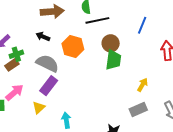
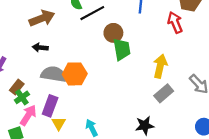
orange hexagon: (73, 46) -> (75, 74), moved
green cross: (16, 54) -> (22, 97), moved
yellow arrow: (142, 85) -> (160, 66), size x1.5
purple rectangle: (49, 86) -> (50, 106), moved

